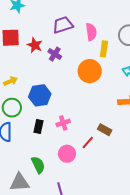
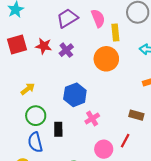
purple cross: (55, 54) -> (66, 50), turned 32
blue hexagon: (40, 95) -> (75, 95), moved
black rectangle: (38, 126) -> (58, 129), moved
red line: (88, 143) -> (125, 141), moved

